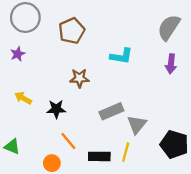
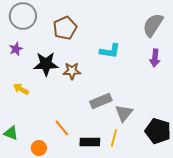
black star: (56, 109) -> (46, 64), moved, size x1.4
orange circle: (52, 163) -> (39, 148), moved

